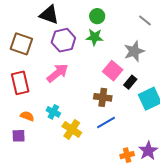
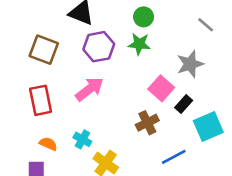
brown cross: (103, 97) -> (147, 123), turned -36
blue line: (106, 122) -> (174, 157), moved

